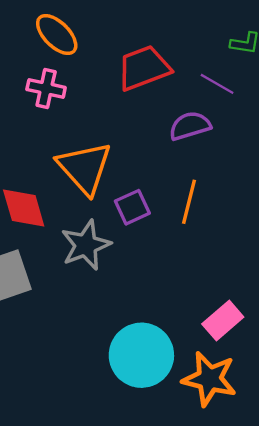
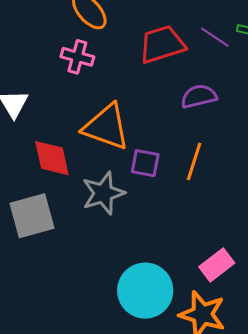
purple line: (217, 84) -> (215, 37), moved
orange triangle: (85, 168) -> (106, 127), turned -32
purple square: (132, 207) -> (145, 163), turned 32

